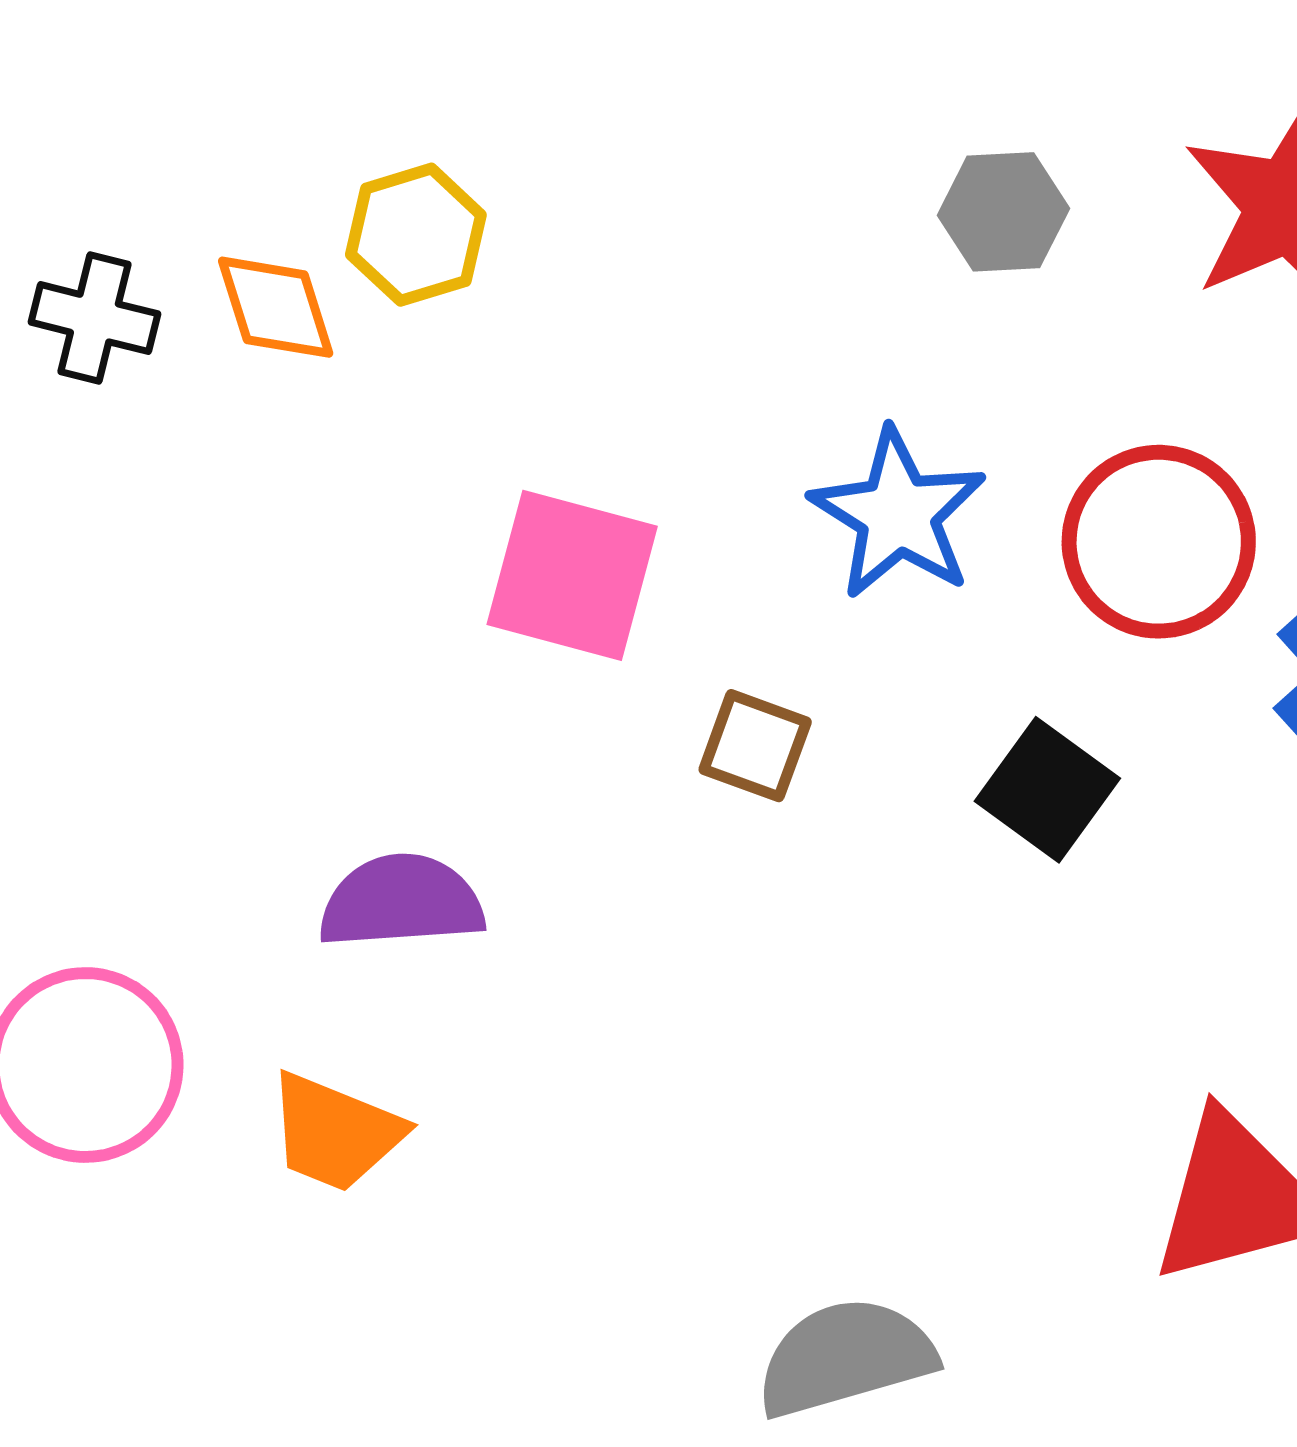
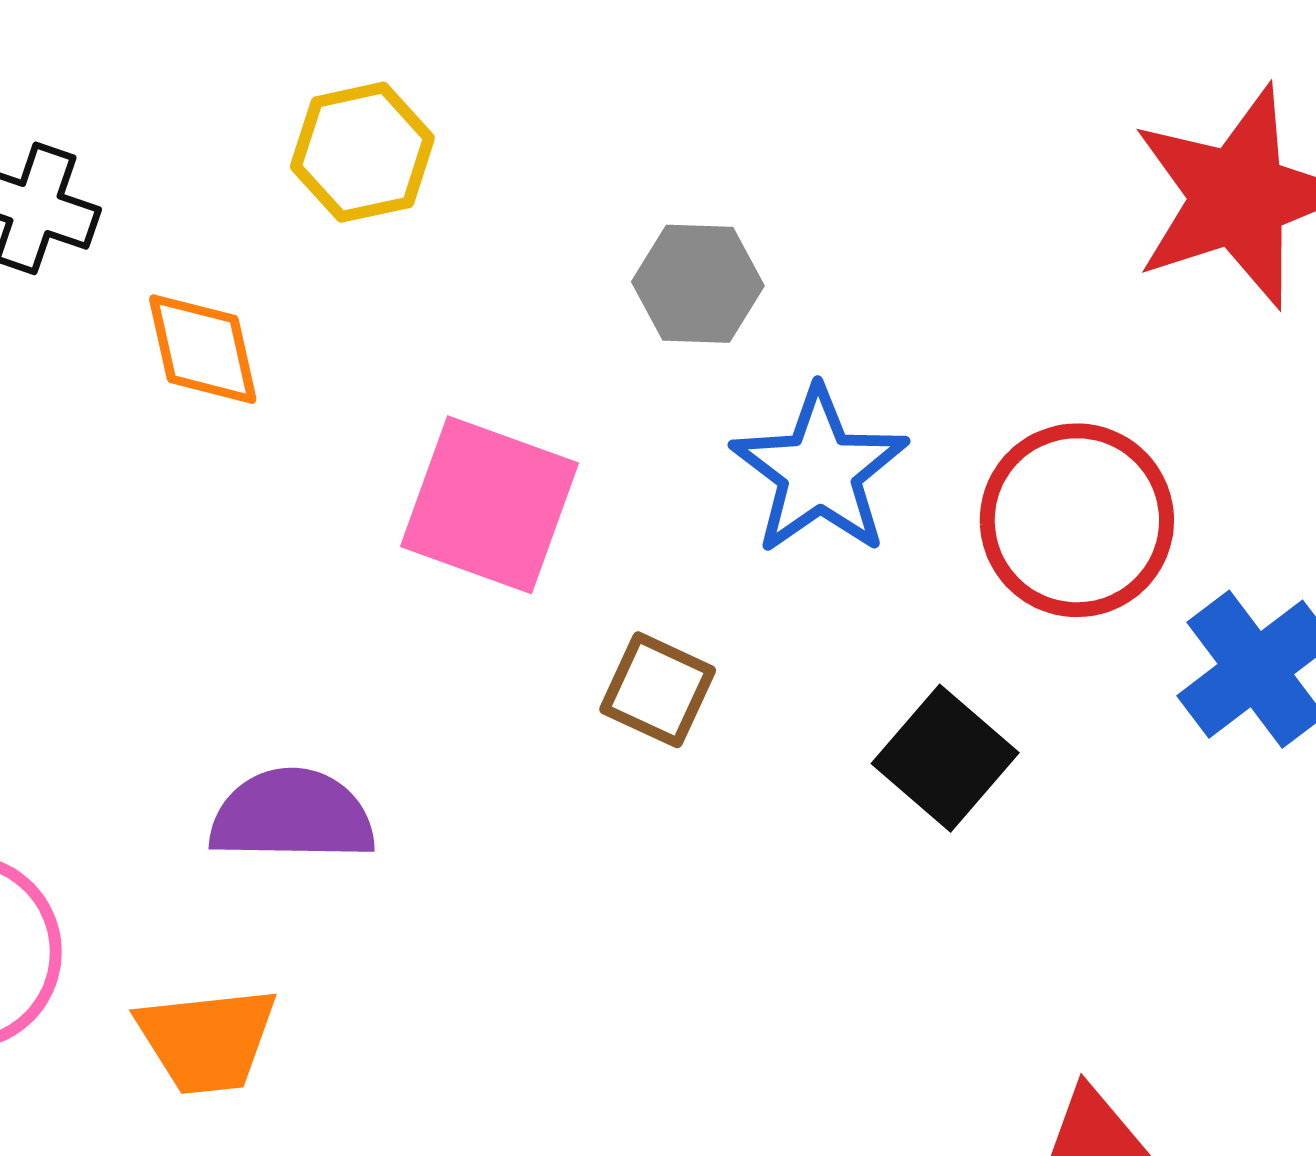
gray hexagon: (1003, 212) -> (698, 284), moved
orange diamond: (276, 307) -> (203, 349), moved
orange trapezoid: (335, 1132) -> (207, 1040), turned -33

